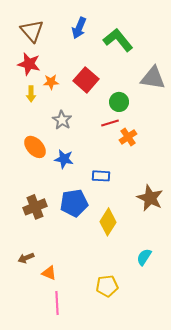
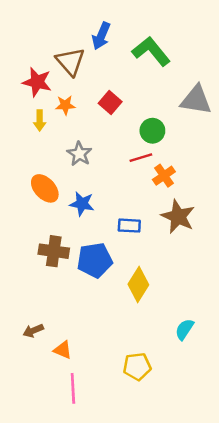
brown triangle: (32, 31) -> (70, 62), moved
red square: (86, 80) -> (110, 103), size x0.7
brown star: (150, 198) -> (178, 217), moved
brown cross: (35, 207) -> (54, 251), moved, turned 30

